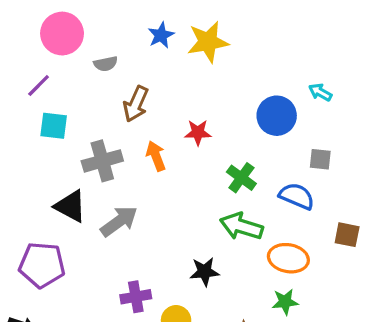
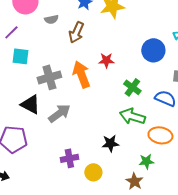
brown arrow: (136, 104) -> (76, 32), moved
orange arrow: (156, 156) -> (81, 74), size x1.5
green star: (285, 302) -> (146, 161), moved

